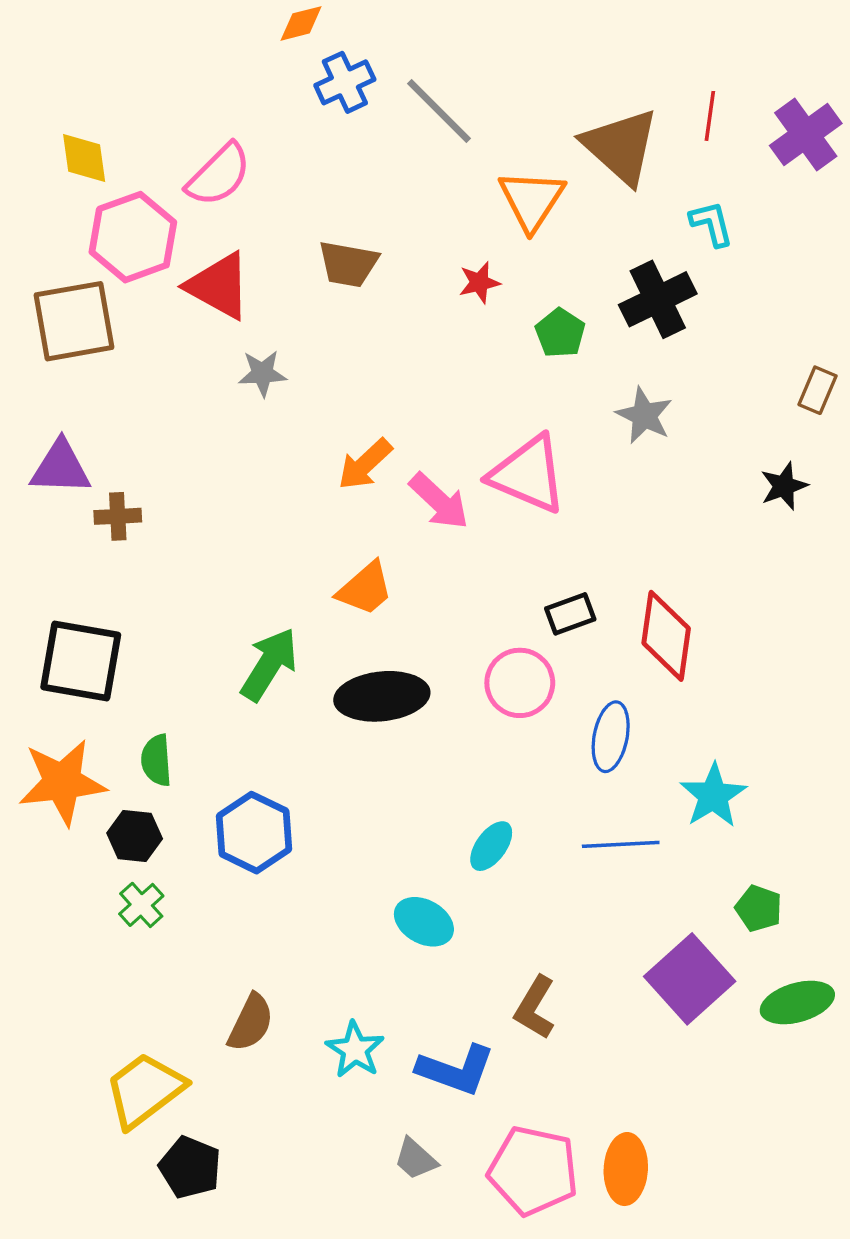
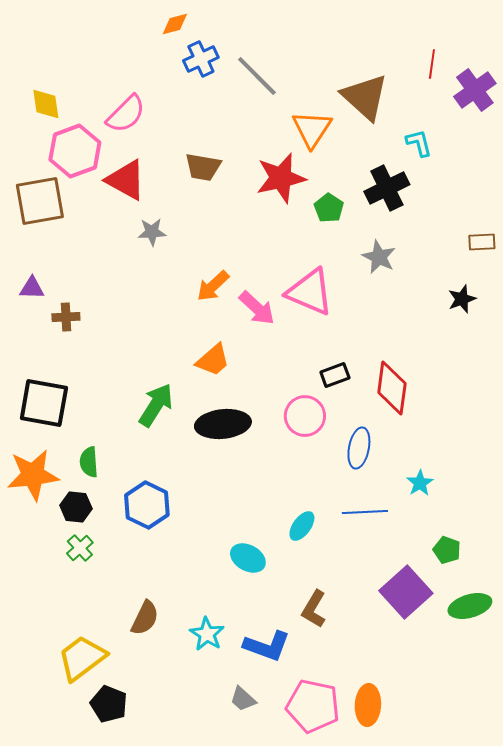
red line: (710, 116) -> (432, 64), moved
red star: (479, 283) -> (281, 178), size x2.0
brown rectangle: (818, 390) -> (482, 242), turned 64
purple triangle: (61, 468) -> (32, 288), size x0.7
cyan star: (713, 796) -> (420, 483), size x0.7
cyan ellipse: (491, 846) -> (302, 526), moved

